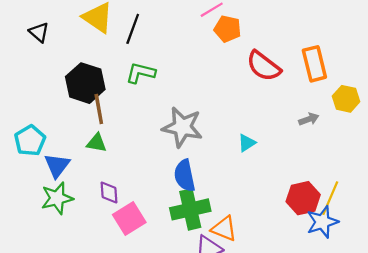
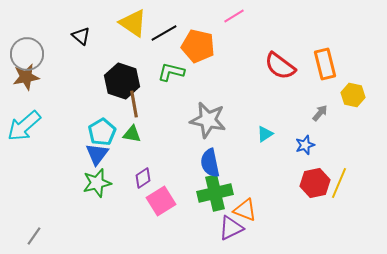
black line: (133, 29) -> (164, 33), turned 40
orange pentagon: (228, 29) -> (198, 46), moved, size x1.4
gray arrow: (309, 119) -> (320, 113), turned -30
cyan pentagon: (30, 141) -> (102, 132), moved
purple diamond: (109, 193) -> (143, 178), turned 60
blue star: (322, 222) -> (305, 145), moved, size x0.7

